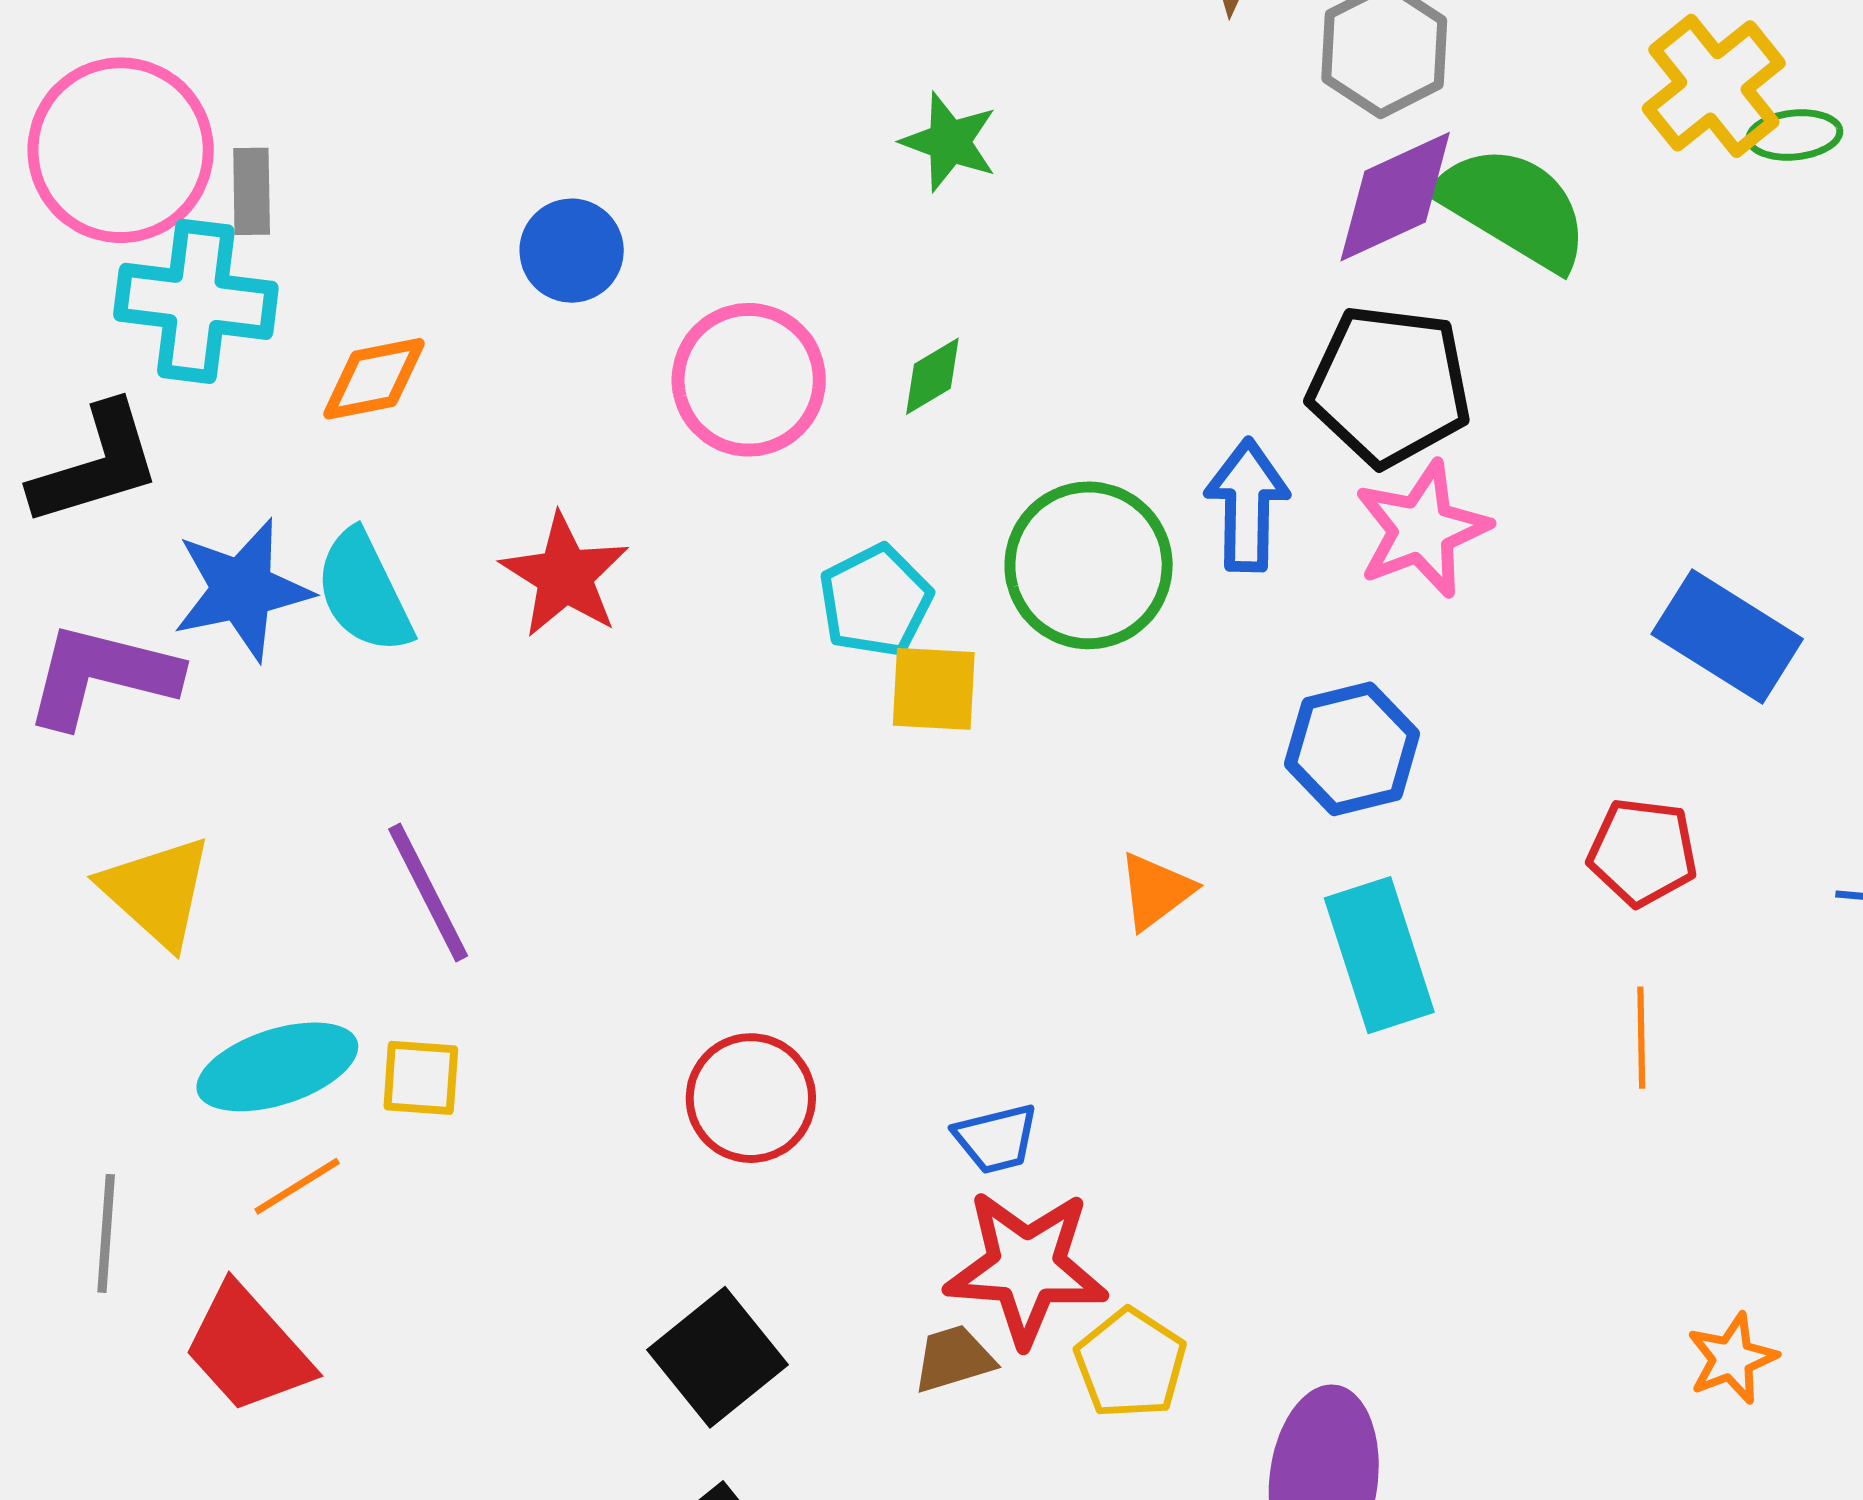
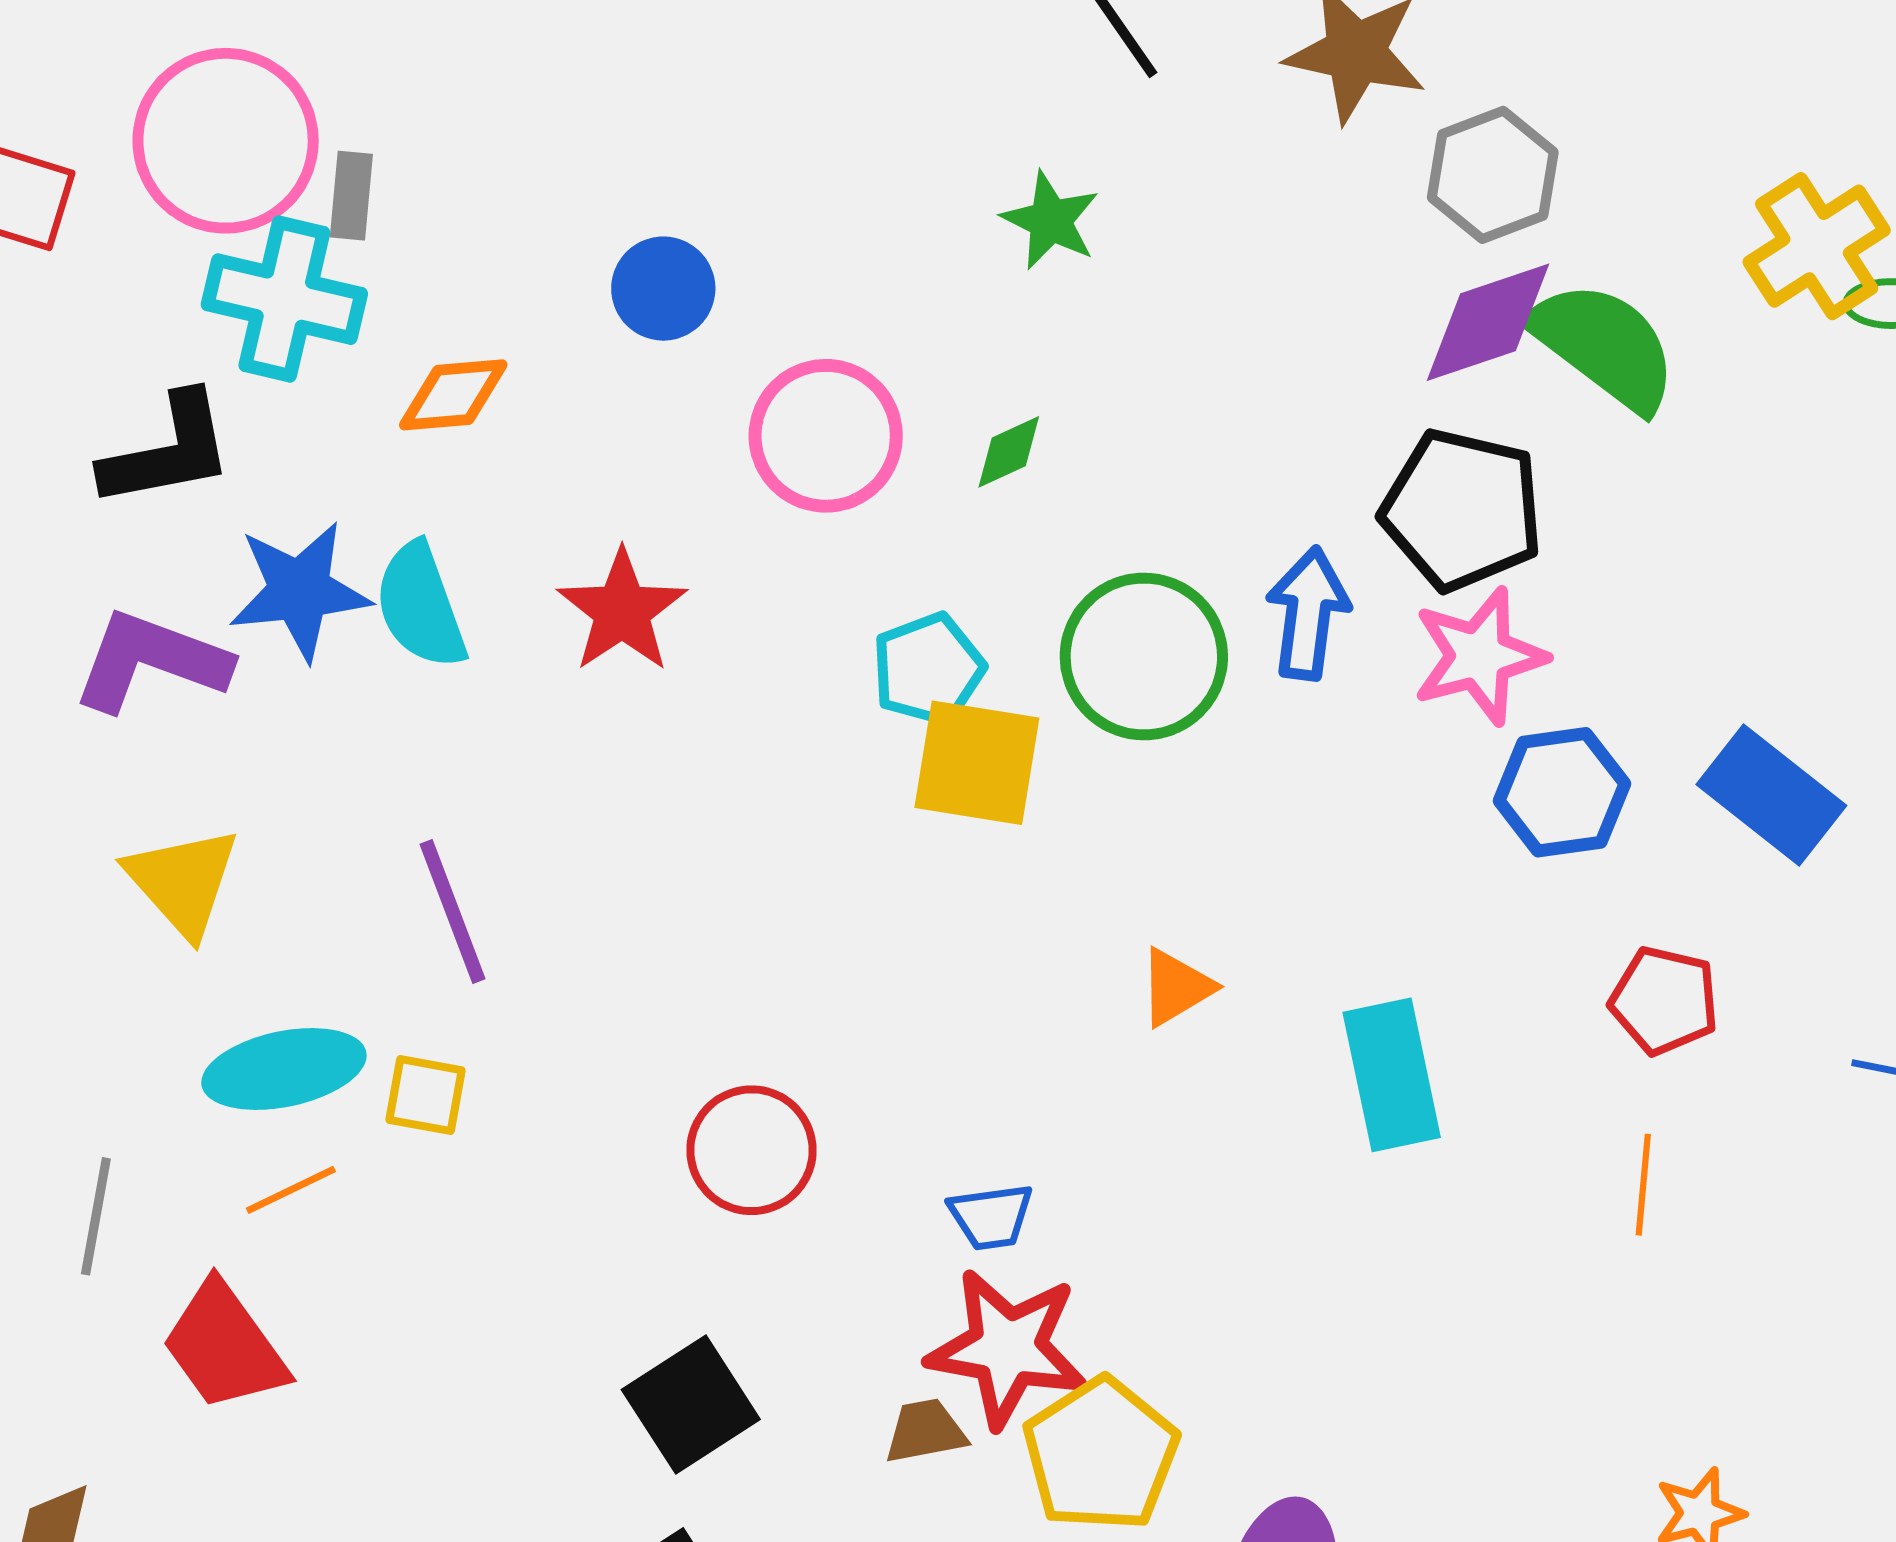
yellow square: (934, 689) -> (977, 763), size x1.4
blue hexagon: (1352, 749) -> (1562, 792), moved
yellow pentagon: (1130, 1364) -> (1101, 1455), size x1.4

